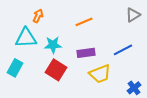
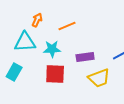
orange line: (84, 22) -> (67, 26), moved
red square: (56, 70) -> (55, 74), turned -30

